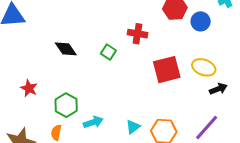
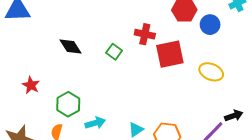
red square: (167, 70) -> (170, 54), moved
black arrow: (218, 89) -> (234, 116), moved

